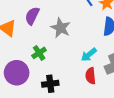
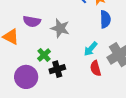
purple semicircle: (32, 16) -> (32, 21), turned -96
black cross: (50, 84) -> (57, 69), moved

